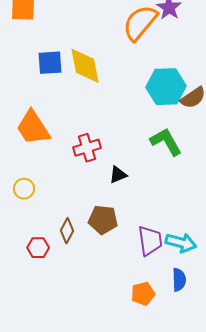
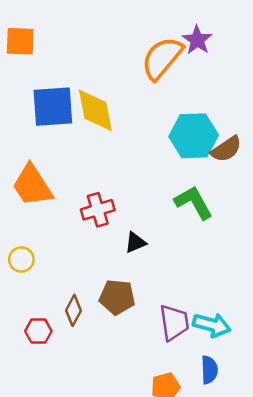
blue square: (50, 63) -> (53, 107), size x1.4

